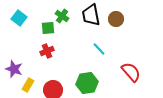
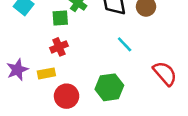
purple star: (14, 69) -> (17, 70), turned 30
yellow rectangle: (28, 85) -> (46, 73), moved, turned 48

